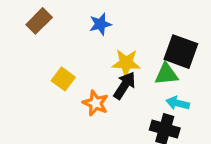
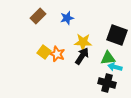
brown rectangle: (39, 21) -> (38, 16), moved
green triangle: (166, 74) -> (108, 58), moved
orange star: (95, 103) -> (57, 54), moved

